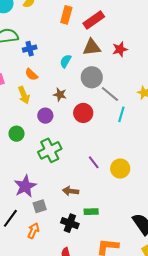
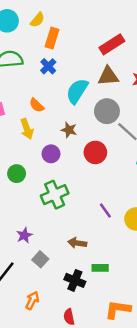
orange rectangle: (66, 15) -> (52, 38), moved
blue cross: (30, 49) -> (48, 66), moved, turned -32
cyan semicircle: (66, 61) -> (77, 91), size x1.6
purple star: (25, 186) -> (24, 235), size x0.6
gray square: (40, 206) -> (40, 259), turned -32
orange arrow: (33, 231) -> (32, 300), moved

